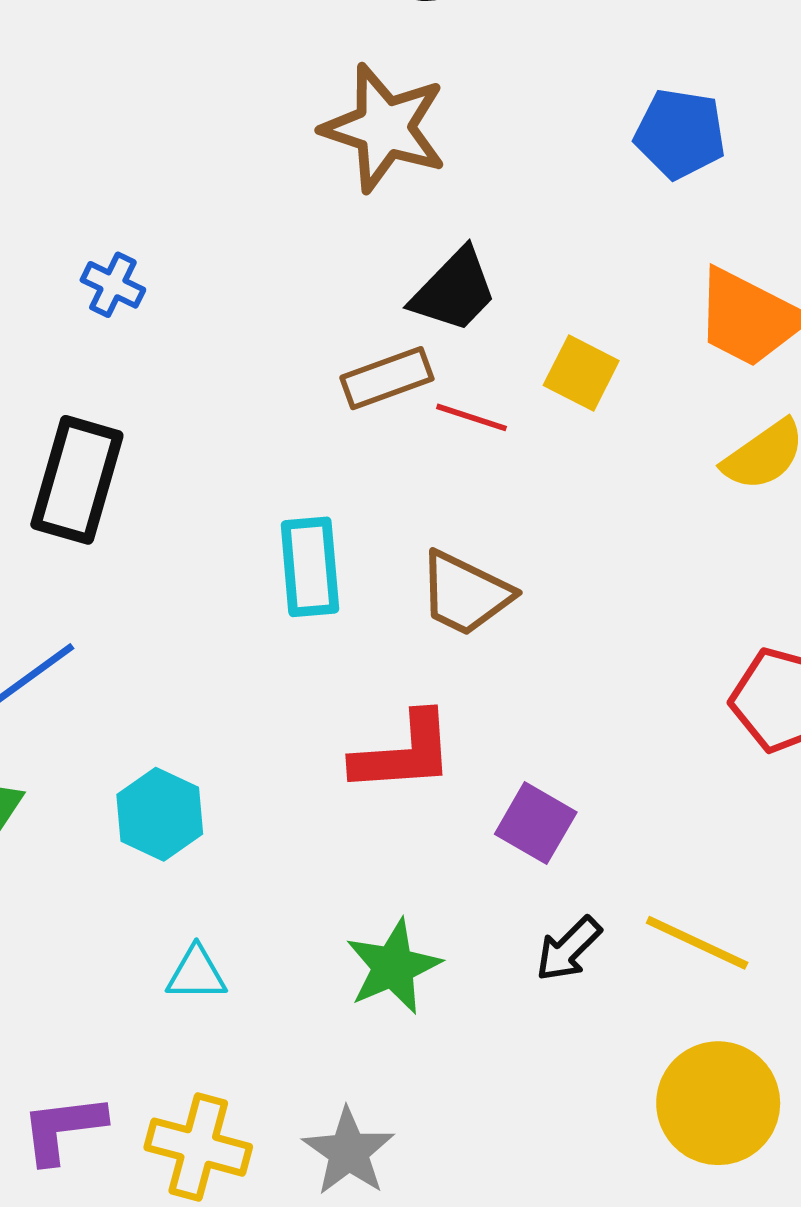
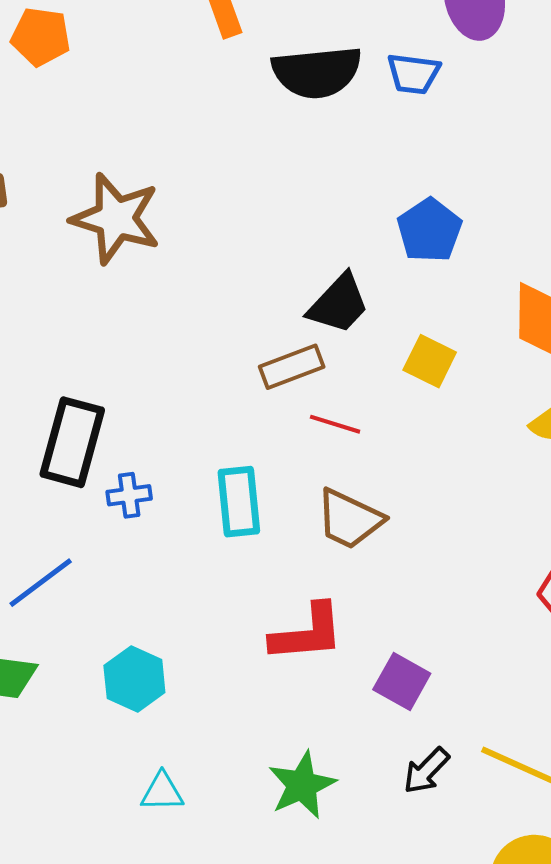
brown star: (384, 128) -> (116, 218), moved
blue pentagon: (680, 134) -> (429, 230), moved, turned 30
blue cross: (113, 285) -> (129, 495), moved, turned -33
red line: (471, 417) -> (335, 424), moved

